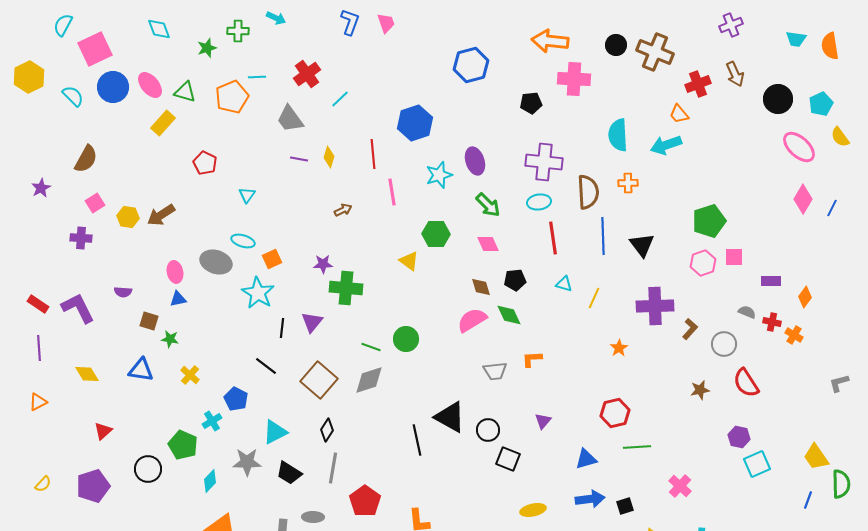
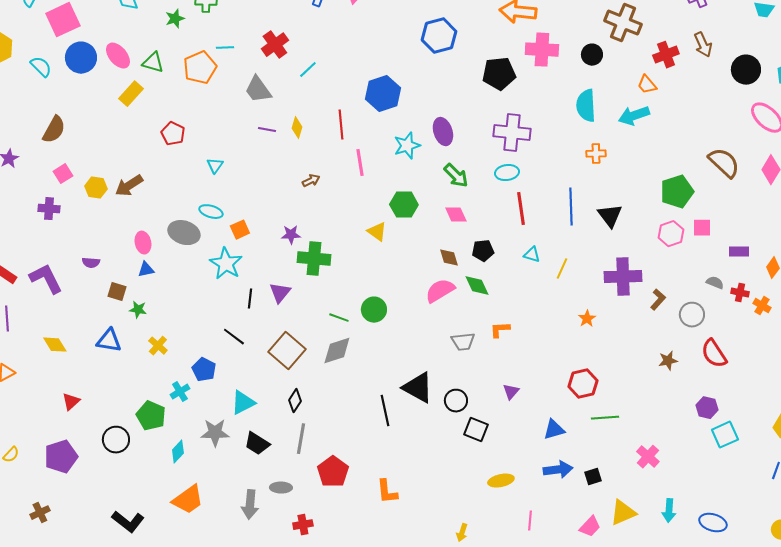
black circle: (616, 45) -> (592, 55), moved
black pentagon: (531, 103) -> (499, 74), size x1.5
brown semicircle: (588, 192) -> (724, 163), moved, turned -44

